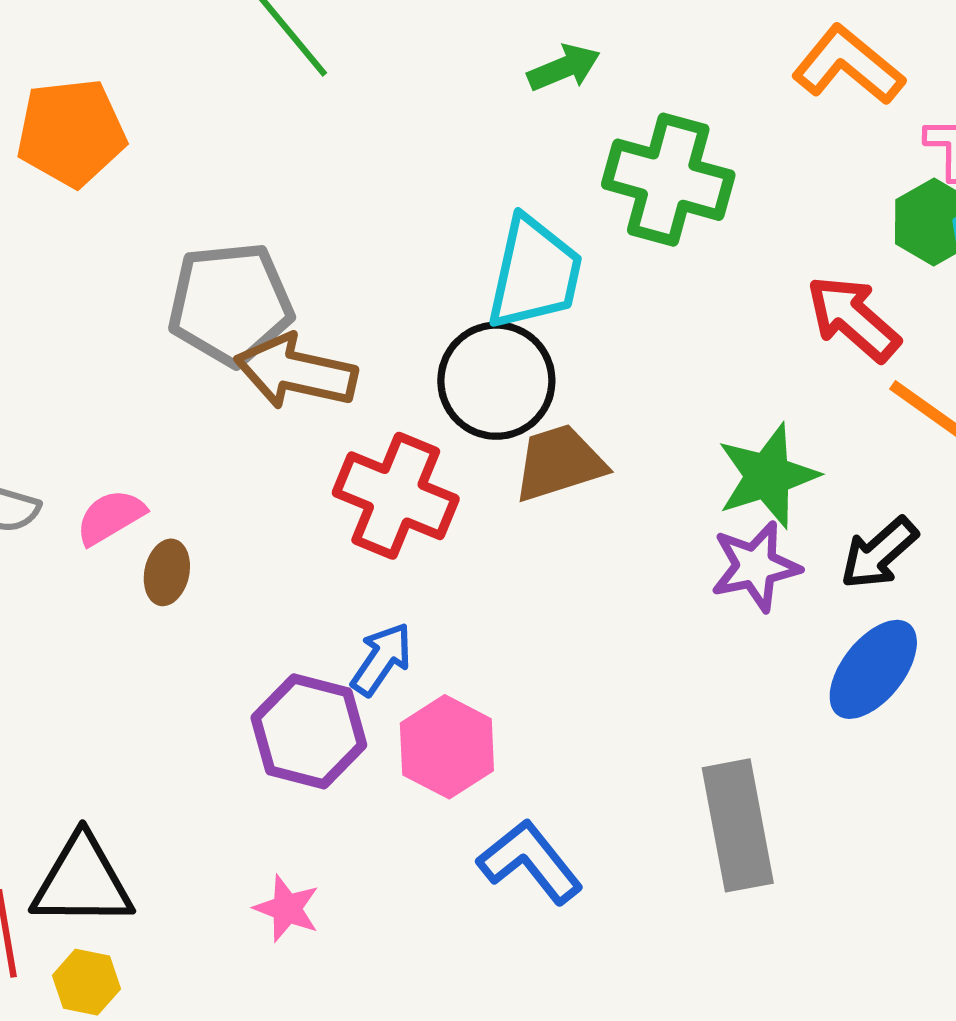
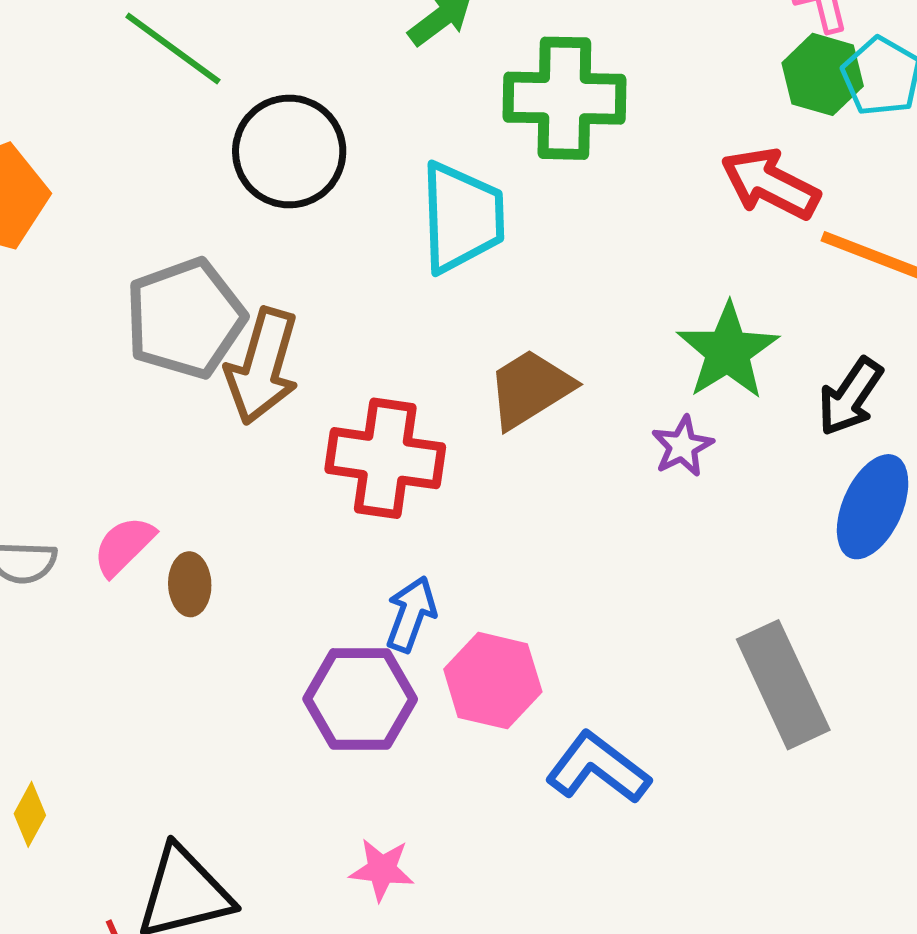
brown arrow: (296, 372) -> (262, 366), turned -72
black circle: (496, 381) -> (289, 151), moved
purple star: (755, 566) -> (682, 446), moved, size x0.7

